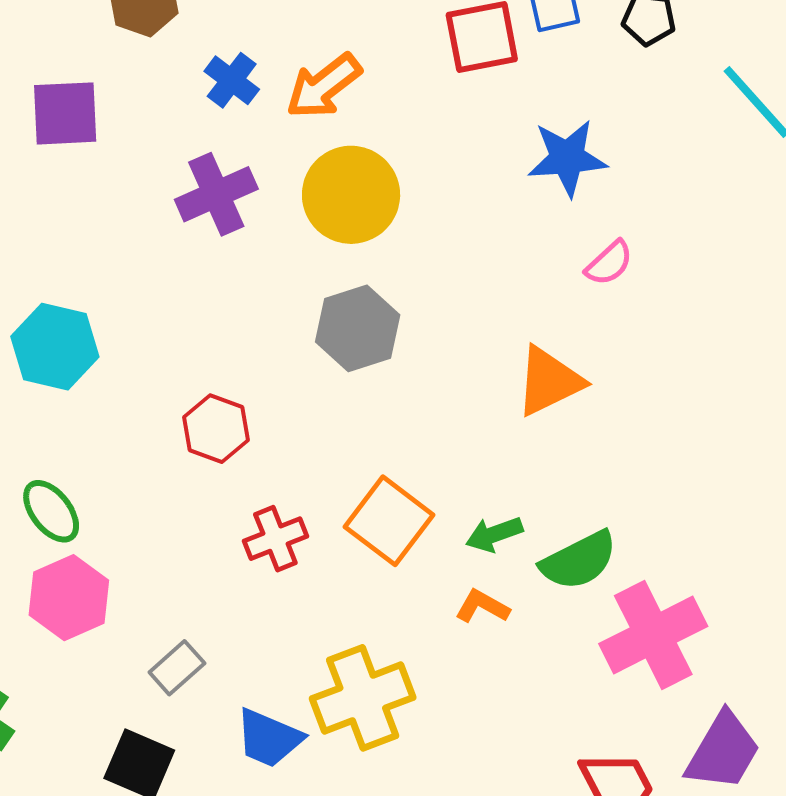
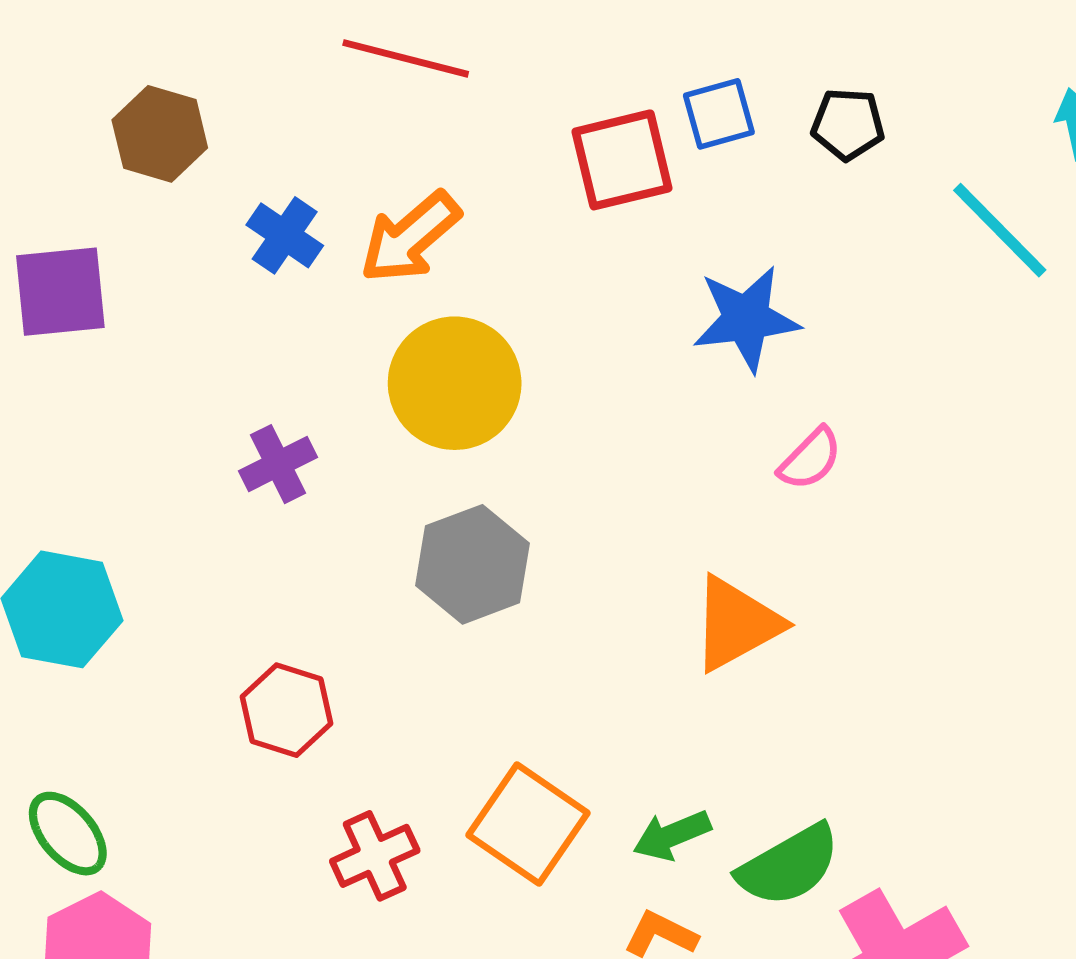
purple cross: (216, 194) -> (278, 464), moved, size x0.7

